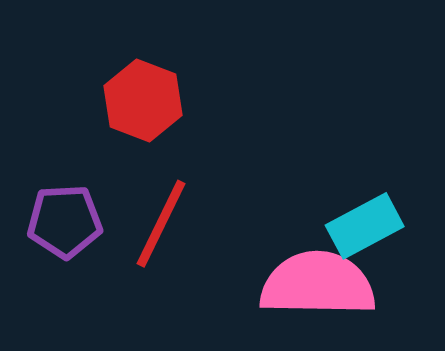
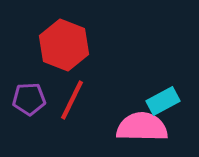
red hexagon: (143, 100) -> (64, 45), size x1.4

